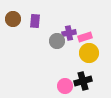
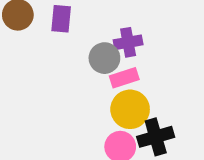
pink rectangle: (85, 37) -> (124, 78), moved
yellow circle: (89, 53) -> (130, 109), moved

